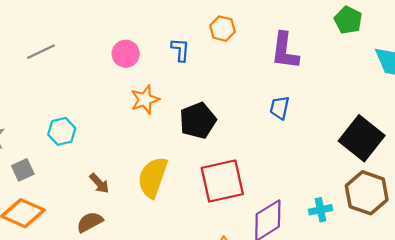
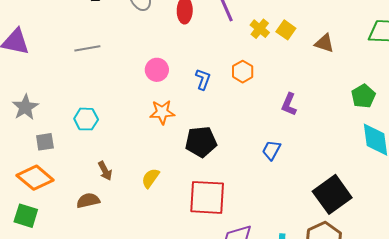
green pentagon: (348, 20) -> (363, 96), moved
purple L-shape: (285, 51) -> (289, 104), size x0.7
yellow semicircle: (153, 177) -> (150, 178), size x0.6

